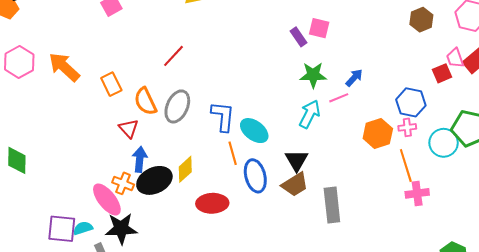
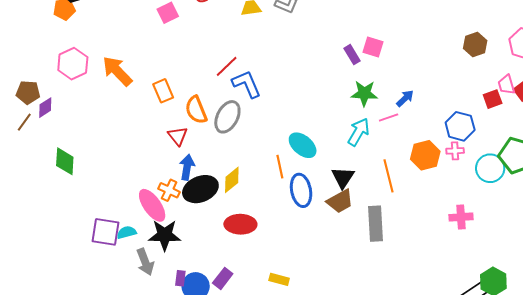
blue L-shape: (223, 116) -> (247, 84), moved, turned -32
orange line: (406, 165) -> (388, 176), moved
red ellipse: (212, 203) -> (240, 224), moved

